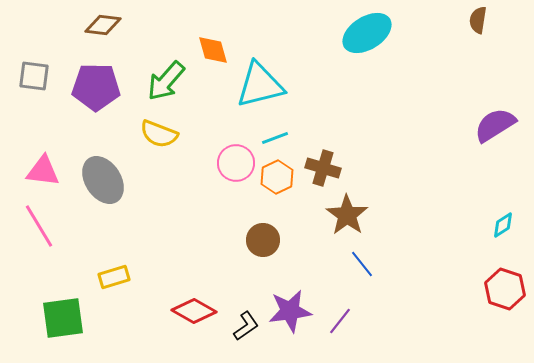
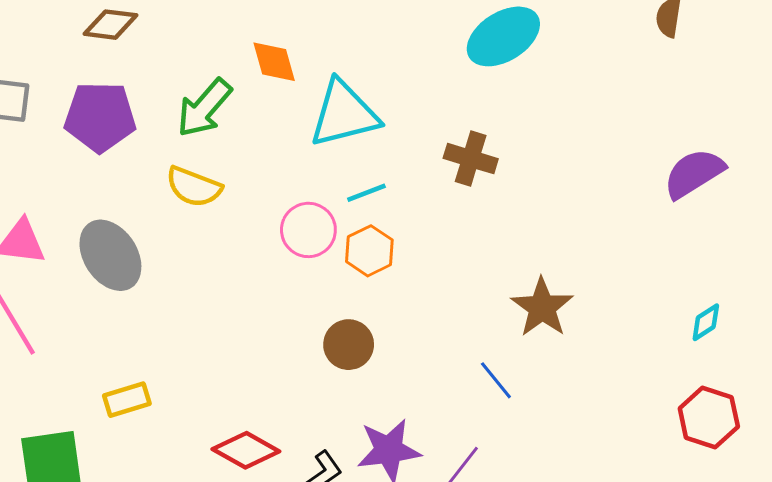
brown cross: (323, 168) -> (471, 159), moved
brown star: (347, 215) -> (542, 307), moved

